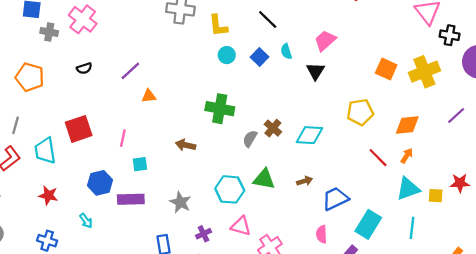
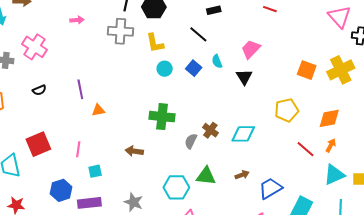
purple line: (130, 71) -> (80, 89), turned -54

